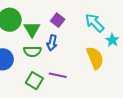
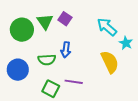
purple square: (58, 20) -> (65, 19), moved
green triangle: (32, 29) -> (45, 22), moved

